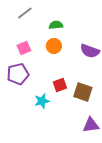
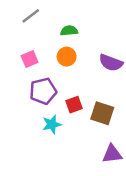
purple pentagon: (18, 74) -> (43, 91), moved

